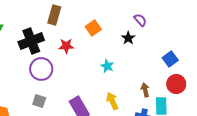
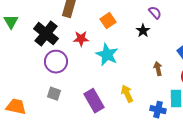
black cross: (31, 41) -> (46, 34), turned -30
cyan star: (107, 66) -> (107, 55), moved, size x1.6
brown arrow: (145, 90) -> (158, 69), moved

